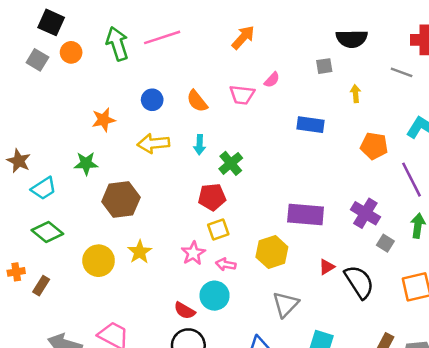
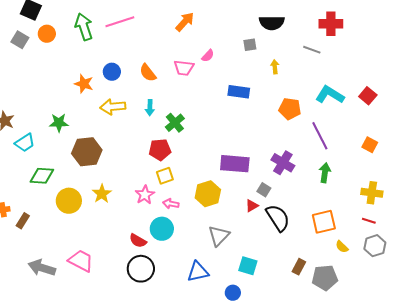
orange star: (104, 120) -> (84, 84), moved, turned 30
green diamond: (47, 232) -> (42, 176), moved, turned -35
gray square: (385, 243) -> (264, 190), moved

